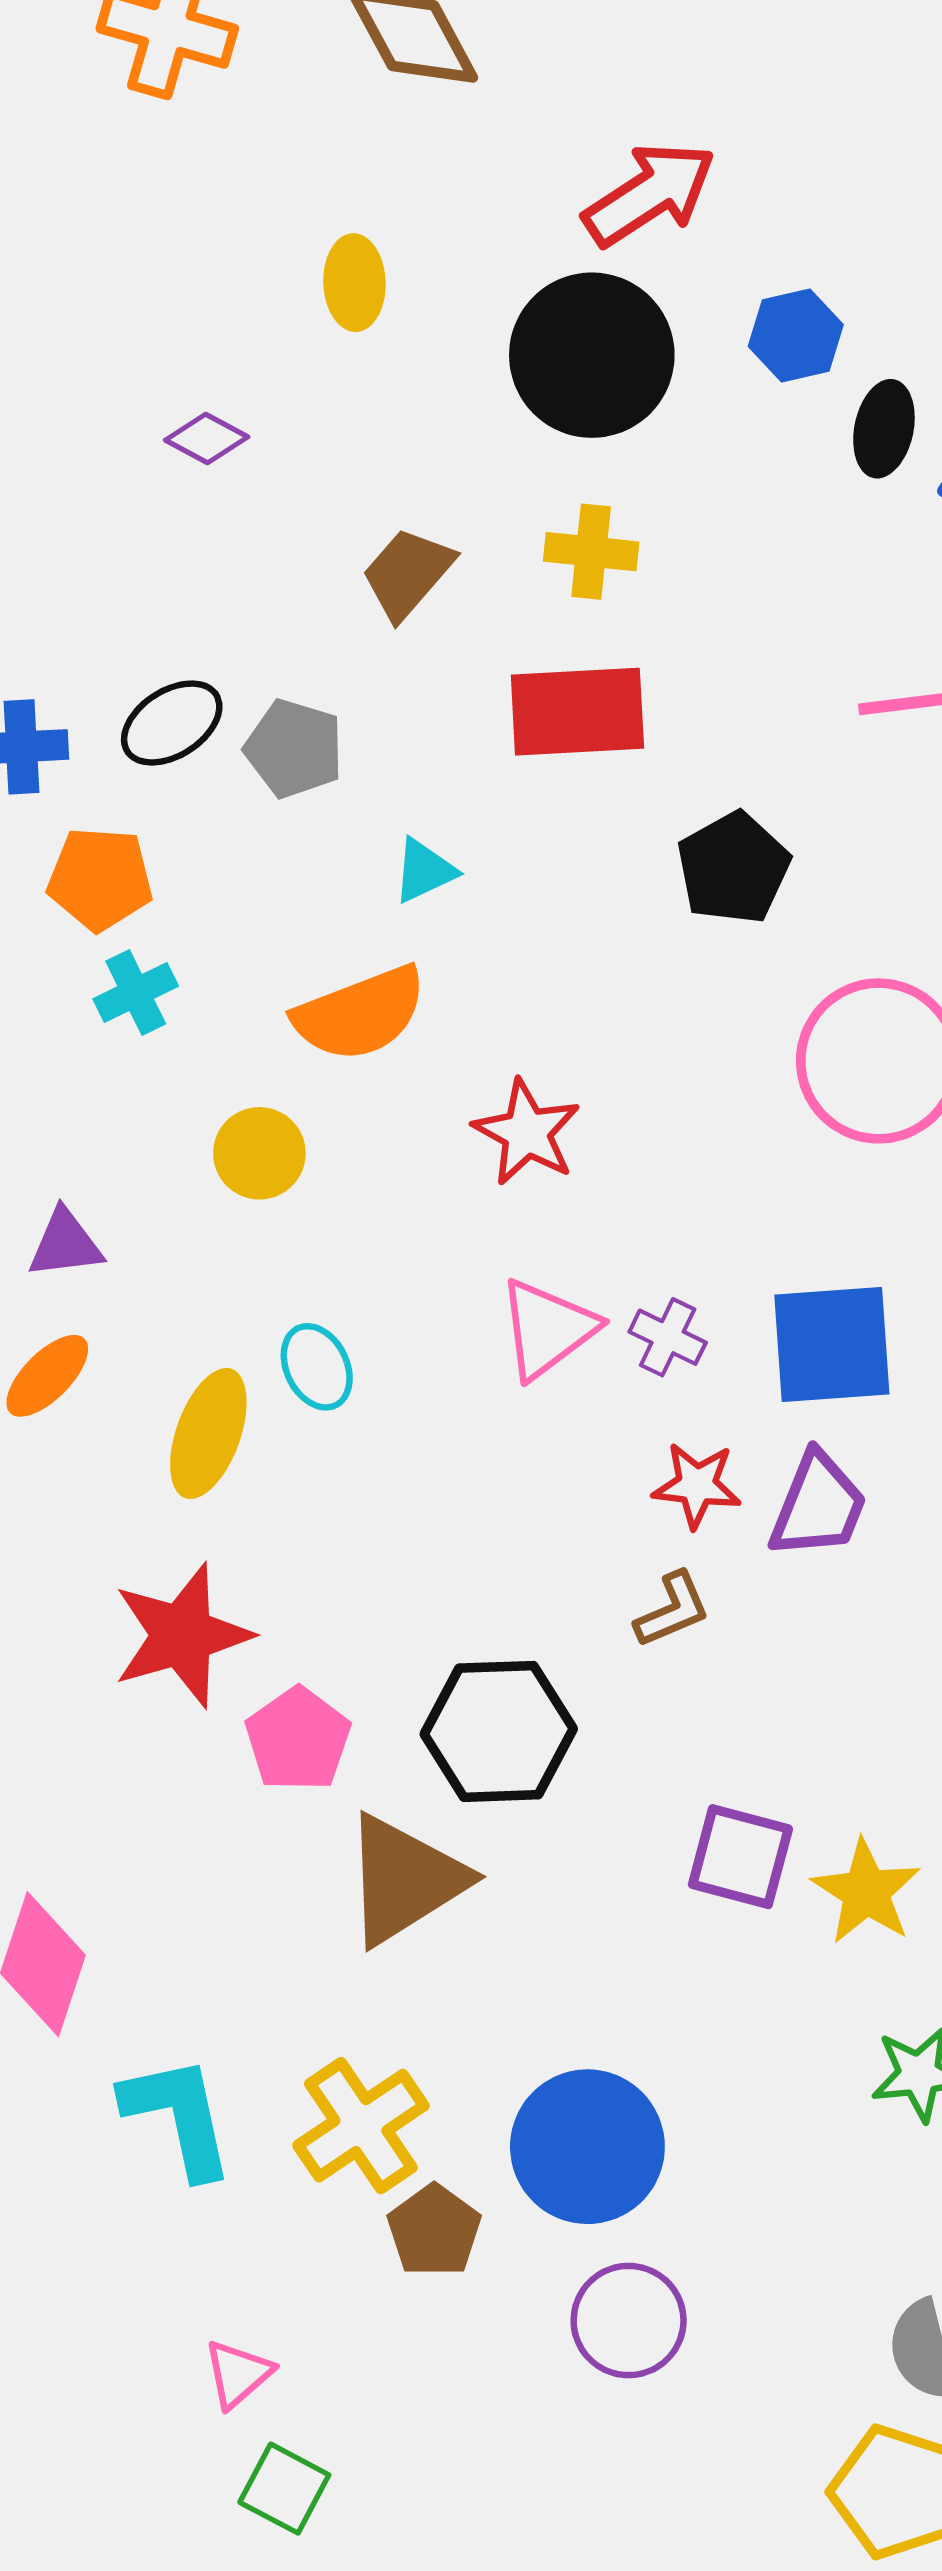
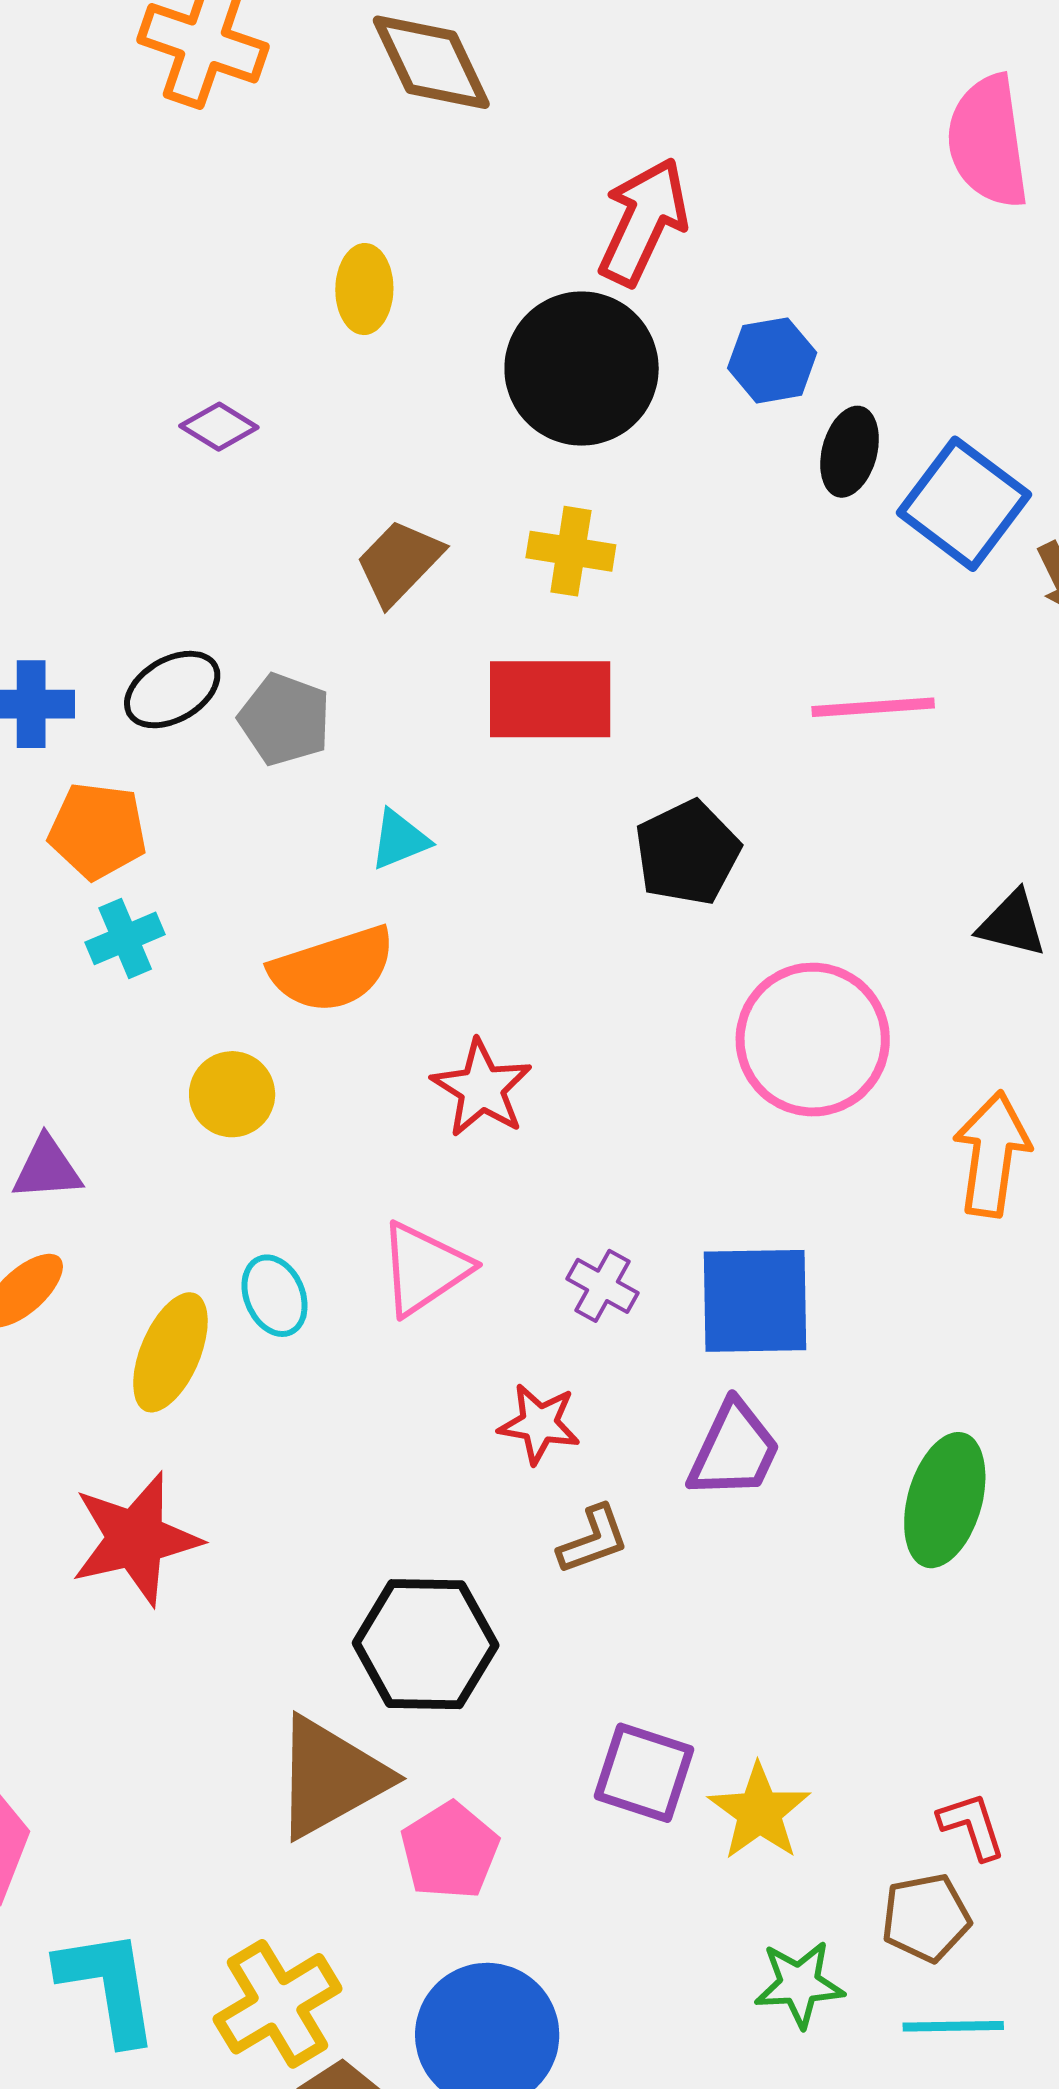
red arrow: (650, 194) -> (643, 222), turned -35
pink triangle: (547, 1329) -> (424, 1269), moved
red star: (697, 1485) -> (539, 1424), moved
pink pentagon: (298, 1739) -> (450, 1851), moved

